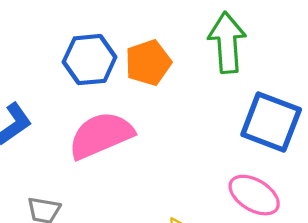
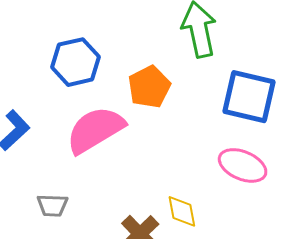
orange pentagon: (148, 63) -> (149, 87), moved

